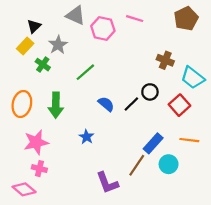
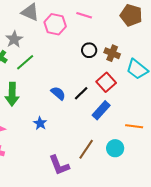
brown pentagon: (186, 19) -> (131, 15), turned -30
green line: (85, 72) -> (25, 62), moved
black circle: (150, 92) -> (89, 50), moved
red square: (179, 105) -> (106, 82), moved
blue rectangle: (153, 143) -> (101, 110), moved

